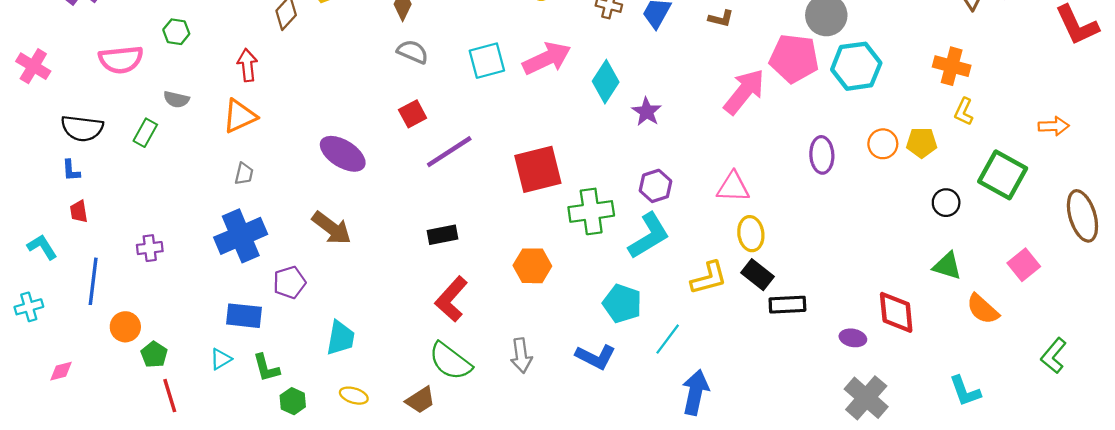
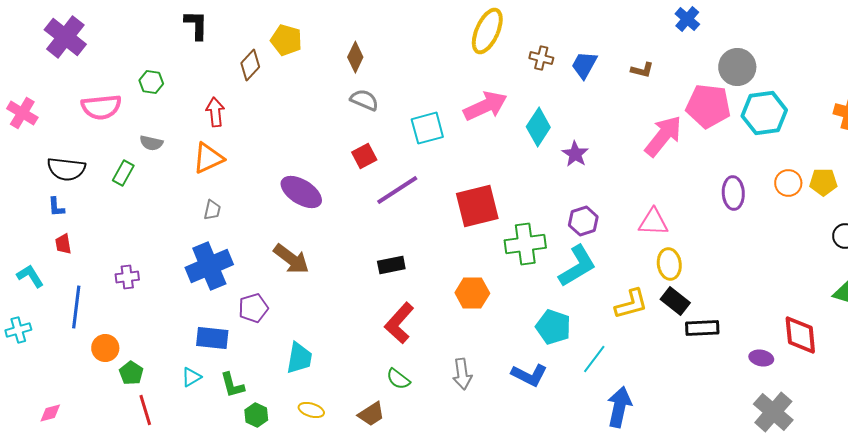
cyan square: (487, 61) -> (427, 128), moved
green semicircle: (450, 361) -> (398, 379), size x0.6
pink diamond: (61, 371) -> (50, 413), moved

